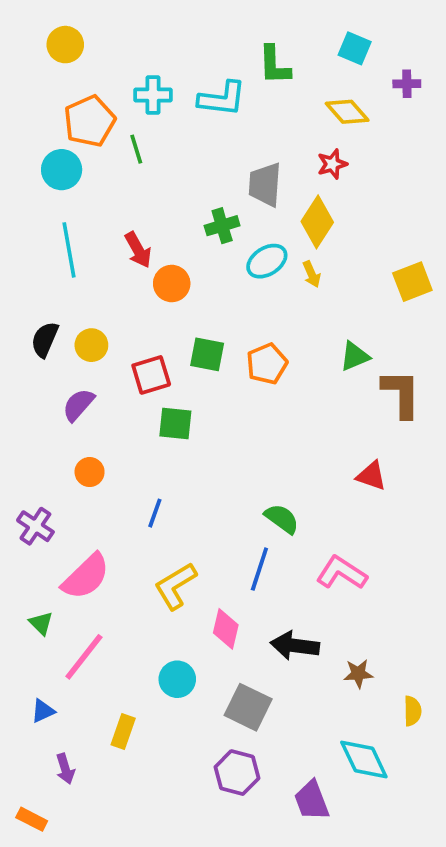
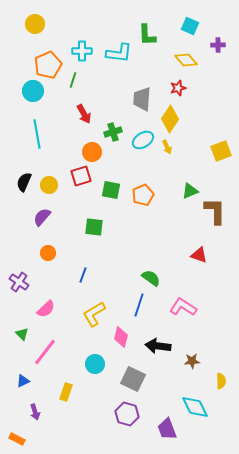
green line: (136, 149) -> (73, 80), turned 35
green cross: (222, 226) -> (113, 132), moved
red arrow: (138, 250) -> (84, 114), moved
red square: (151, 375) -> (81, 176), moved
pink semicircle: (86, 577) -> (46, 309), size x0.7

